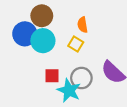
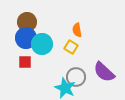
brown circle: (42, 16) -> (27, 22), moved
red square: (52, 76) -> (25, 62), moved

